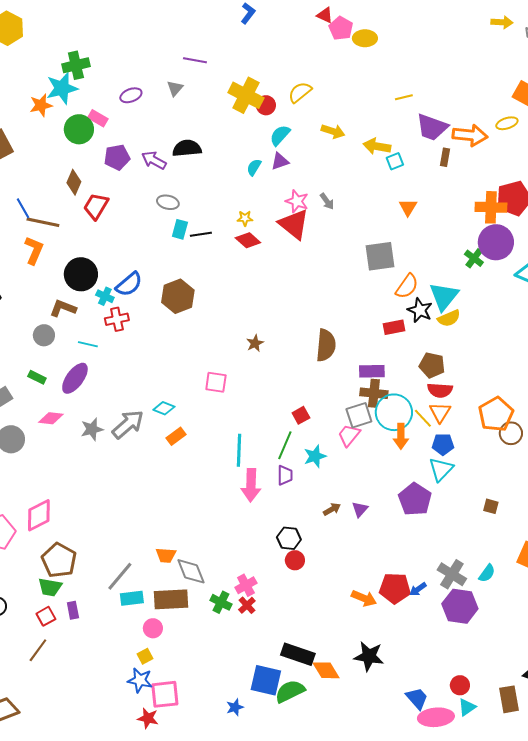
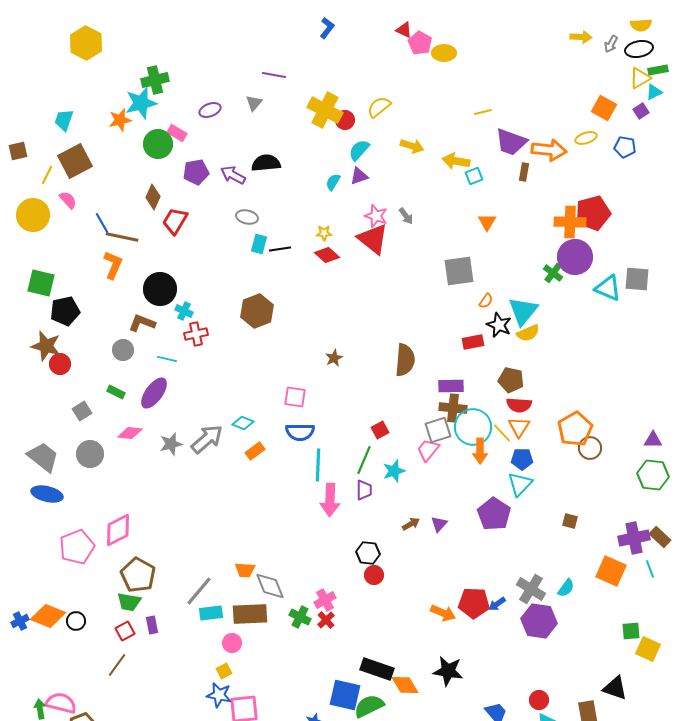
blue semicircle: (129, 284) -> (300, 432), moved, turned 40
orange semicircle: (407, 286) -> (486, 301), size x0.6

